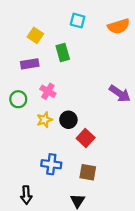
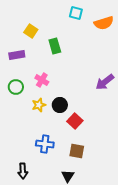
cyan square: (78, 21) -> (76, 13), moved
purple rectangle: (30, 64) -> (17, 55), moved
purple arrow: (120, 94) -> (105, 82), turned 108

